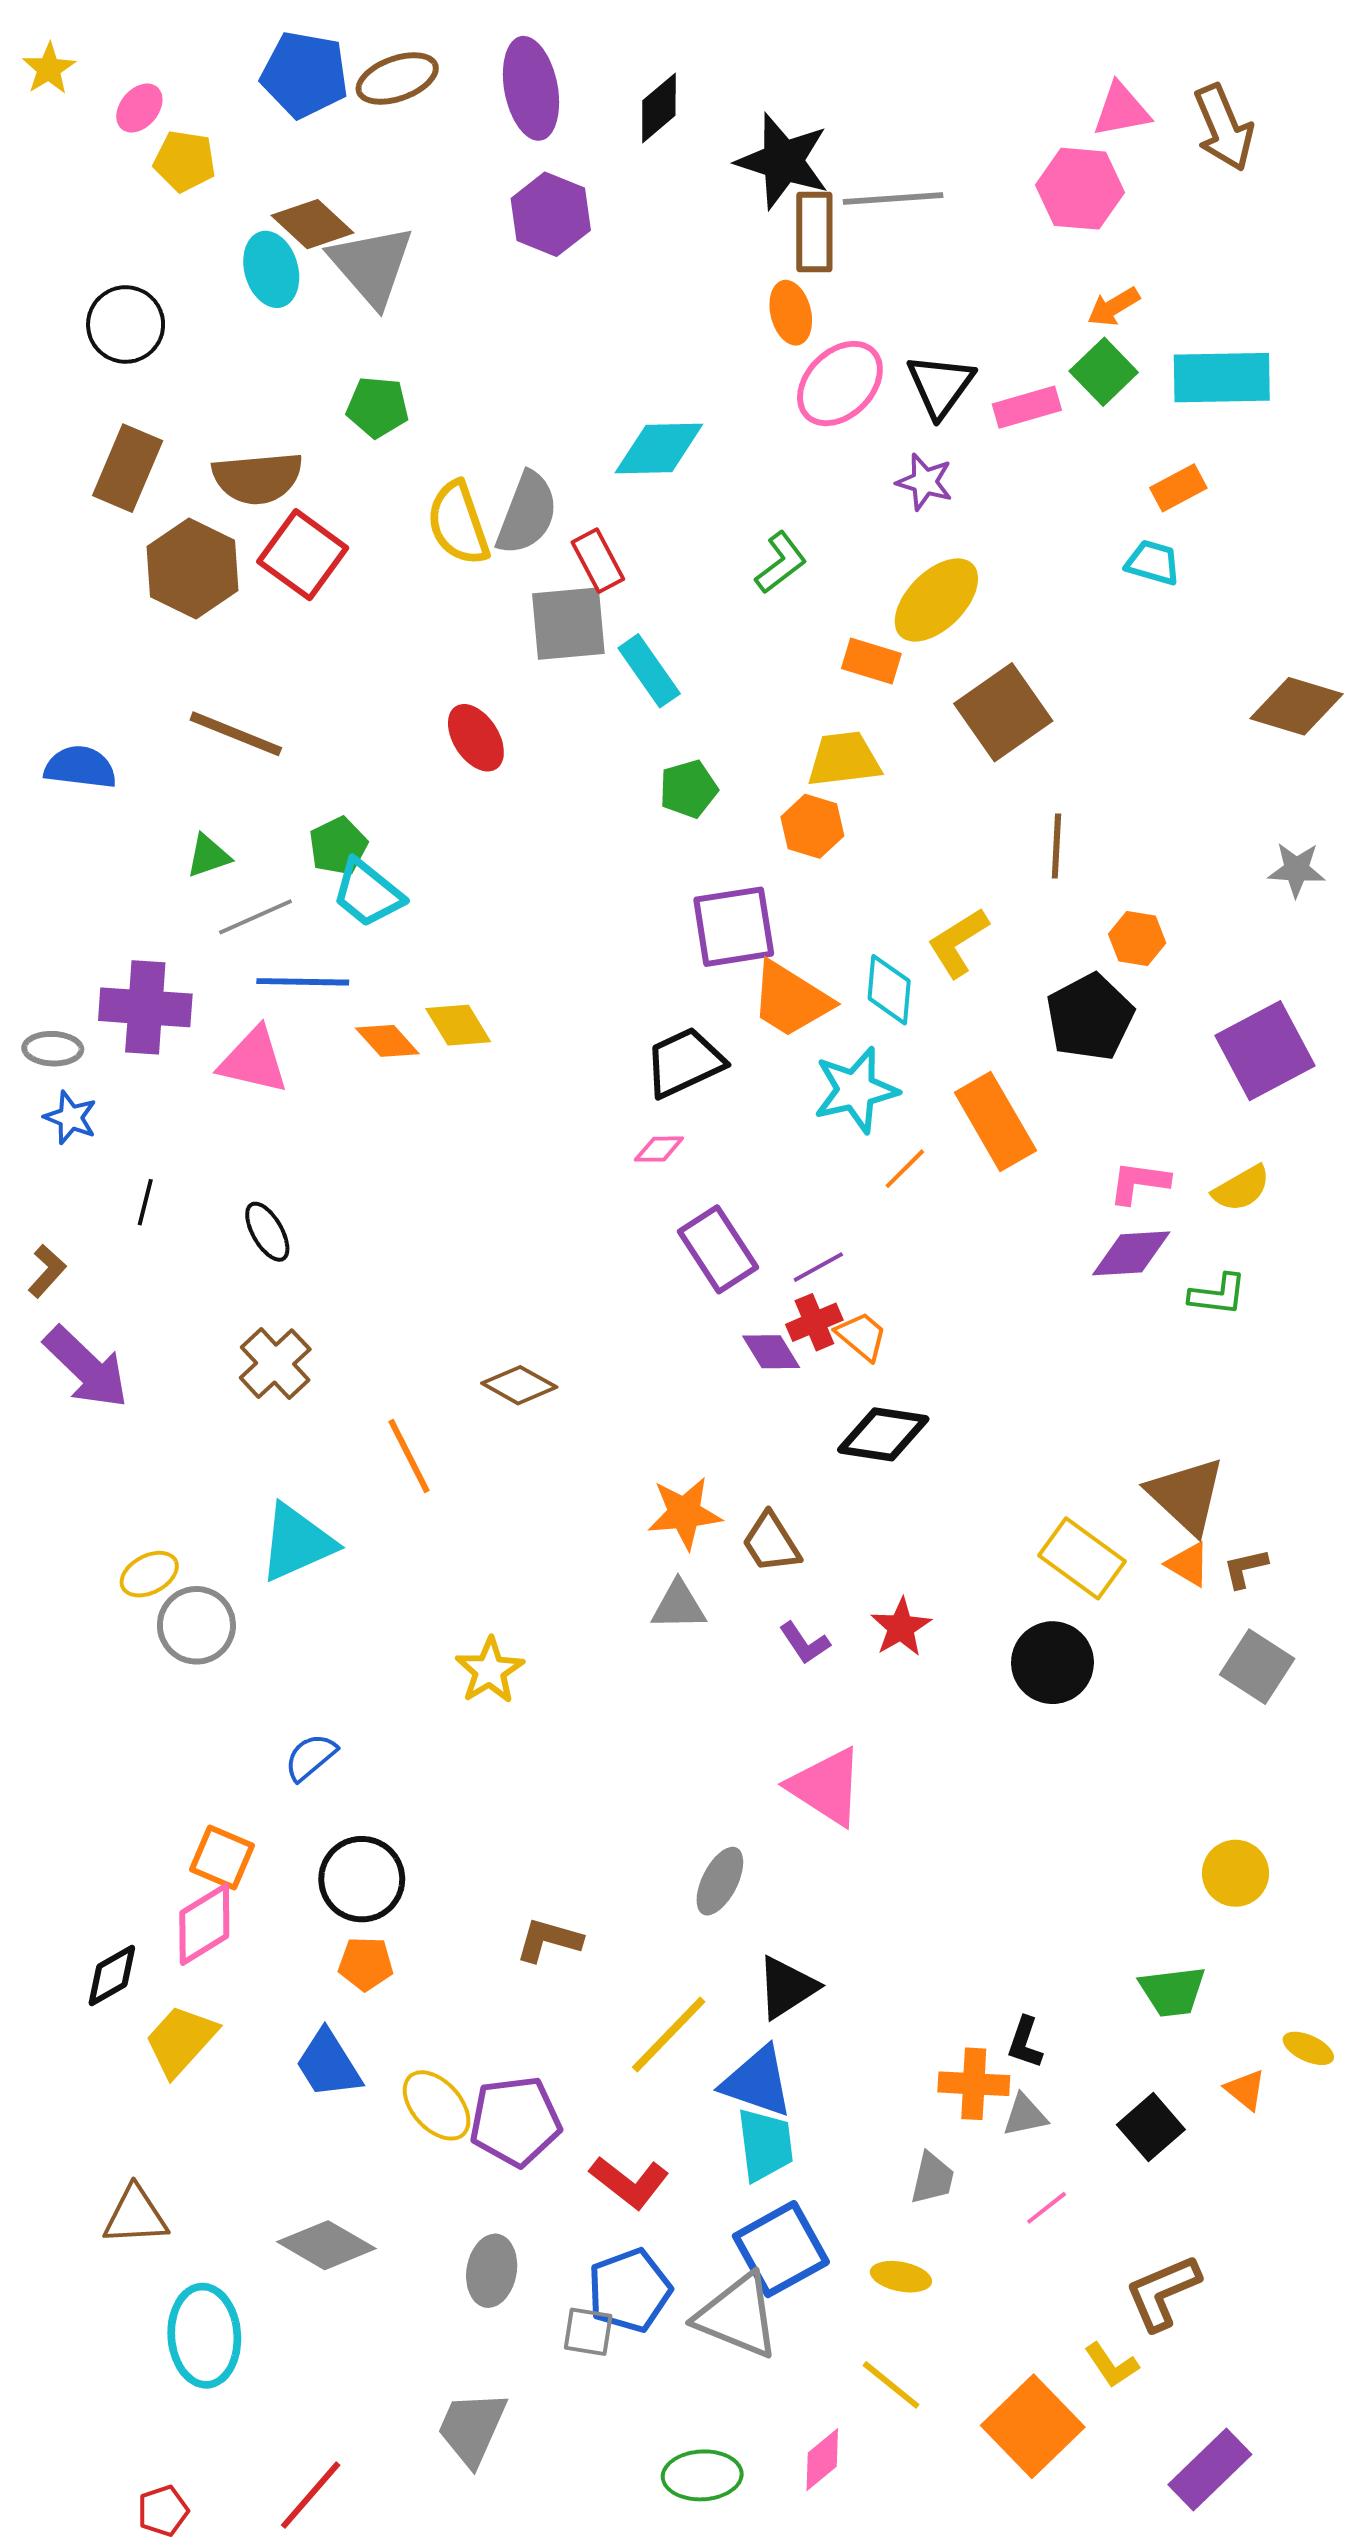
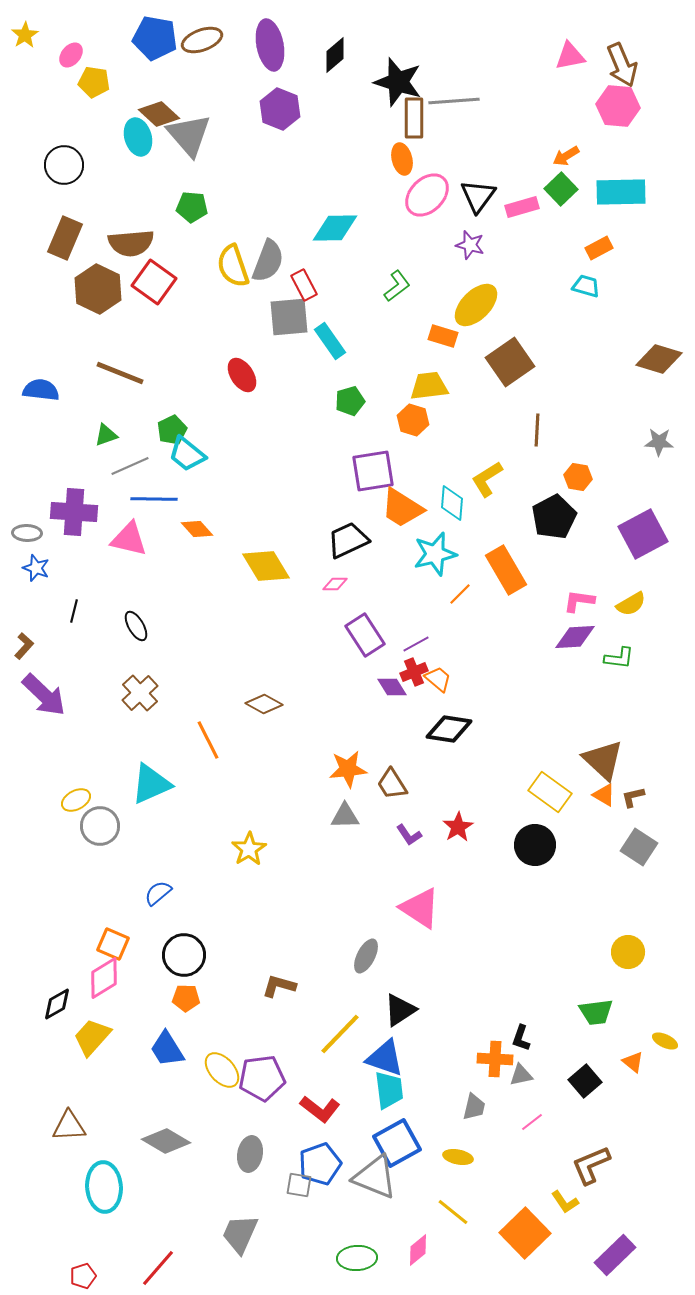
pink hexagon: (1080, 189) -> (618, 106), moved
yellow diamond: (458, 1025) -> (266, 566), moved, size x1.4

